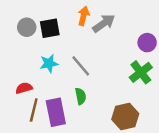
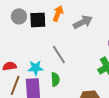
orange arrow: (84, 16) -> (58, 13), moved
cyan star: (49, 63) -> (36, 68), moved

